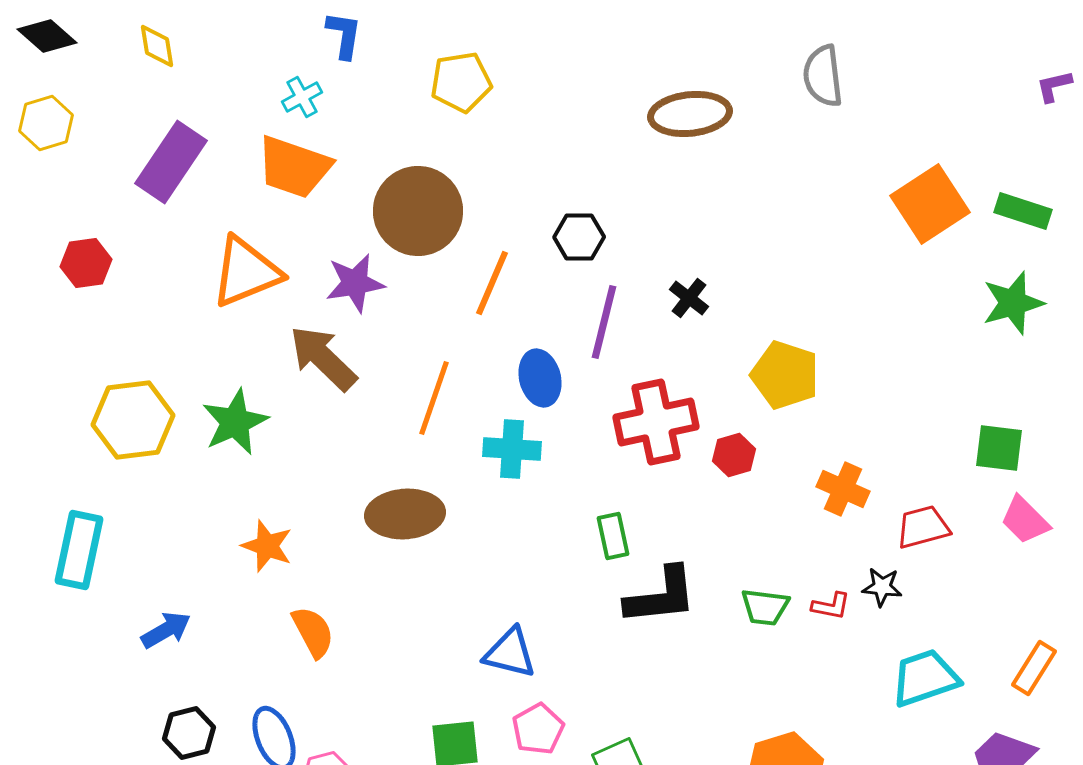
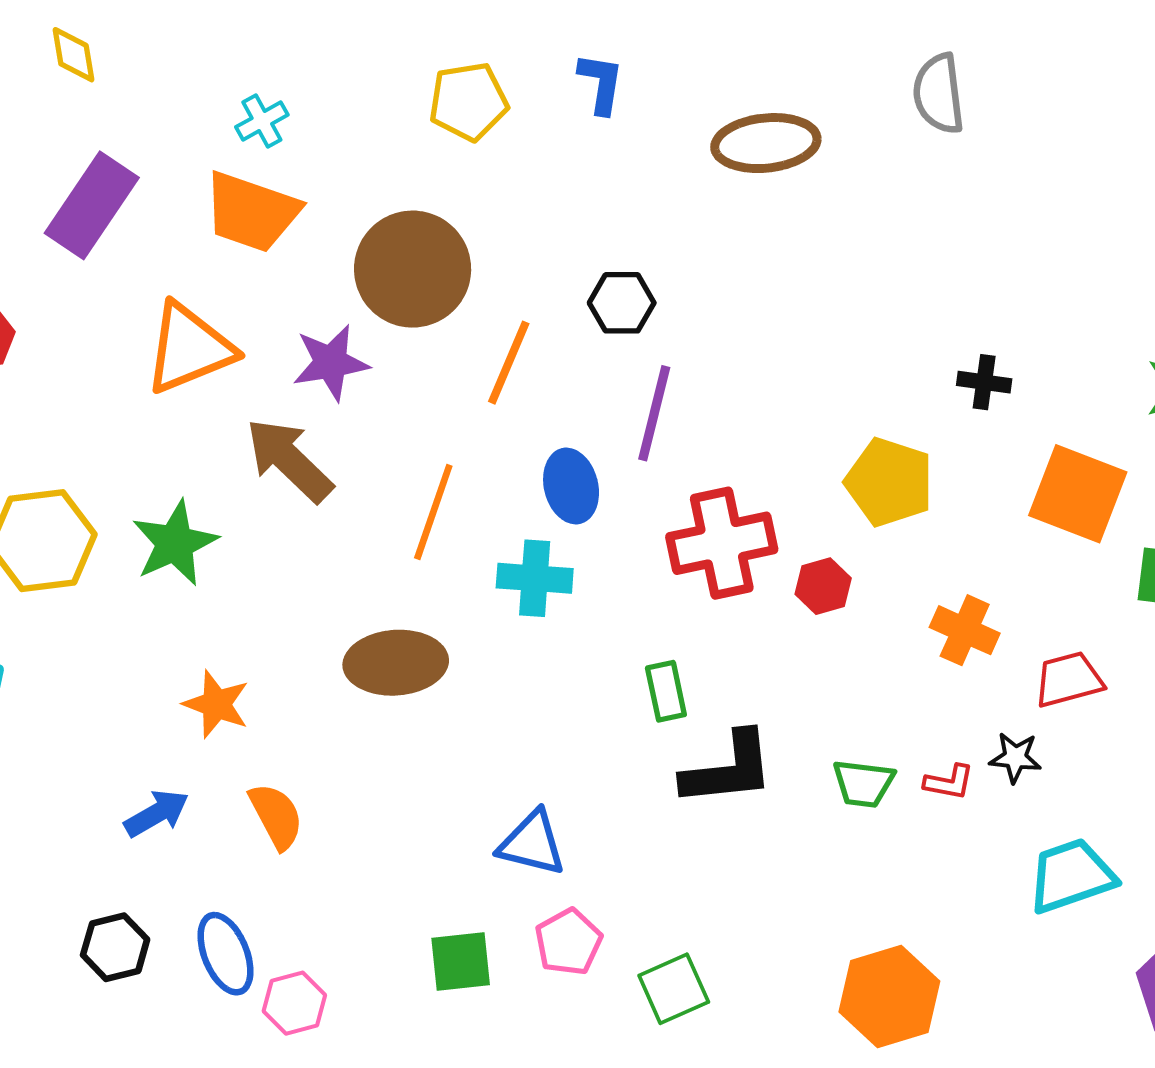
blue L-shape: (344, 35) -> (601, 83), moved
orange square: (930, 204) -> (1078, 494), moved, turned -36
black cross: (689, 298) -> (984, 382), moved, turned -30
blue arrow: (166, 630) -> (157, 813), moved

